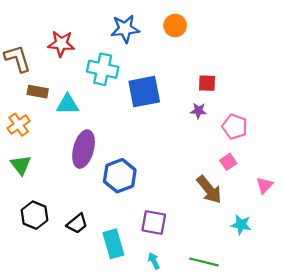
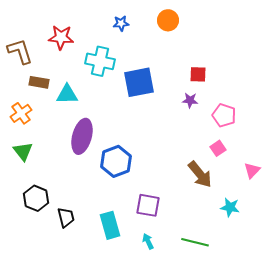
blue star: (125, 29) -> (121, 23), size x0.6
black trapezoid: (77, 224) -> (66, 217), moved, turned -65

